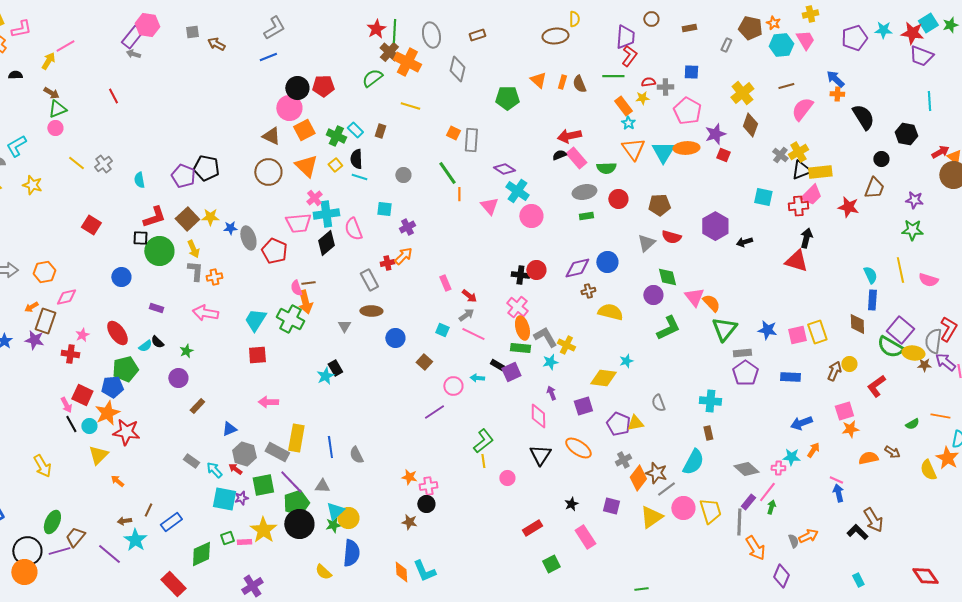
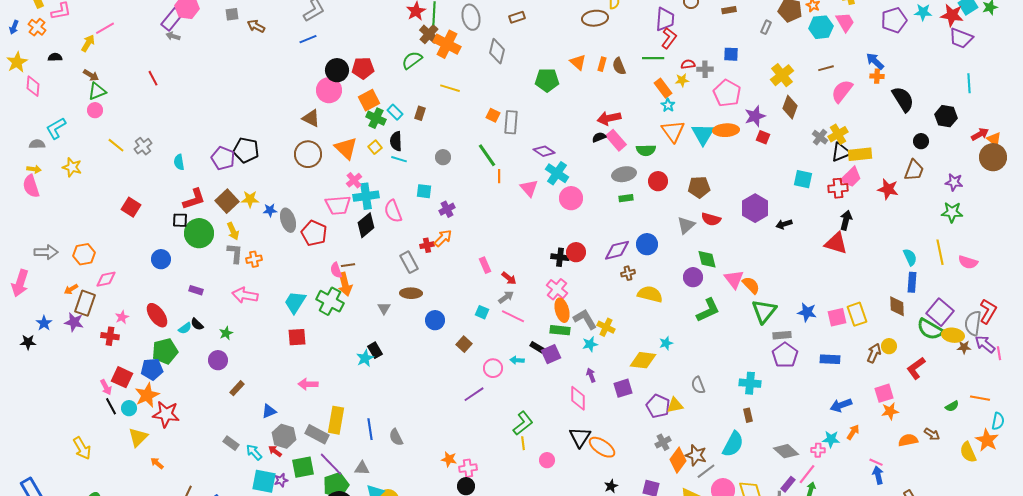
orange square: (304, 130) -> (369, 100), moved
orange ellipse: (578, 448) -> (602, 447), moved

